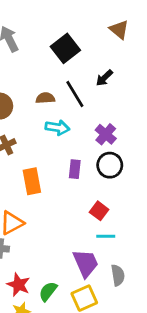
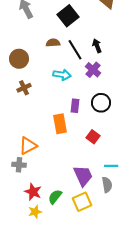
black arrow: (104, 78) -> (97, 46), moved, turned 112
brown semicircle: (45, 98) -> (53, 43), moved
purple cross: (106, 134) -> (93, 70), moved
orange rectangle: (32, 181) -> (60, 124), moved
cyan line: (106, 236) -> (111, 166), moved

